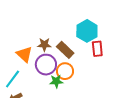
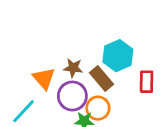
cyan hexagon: (87, 31) -> (118, 56), moved

